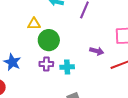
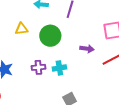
green circle: (49, 40) -> (50, 36), moved

